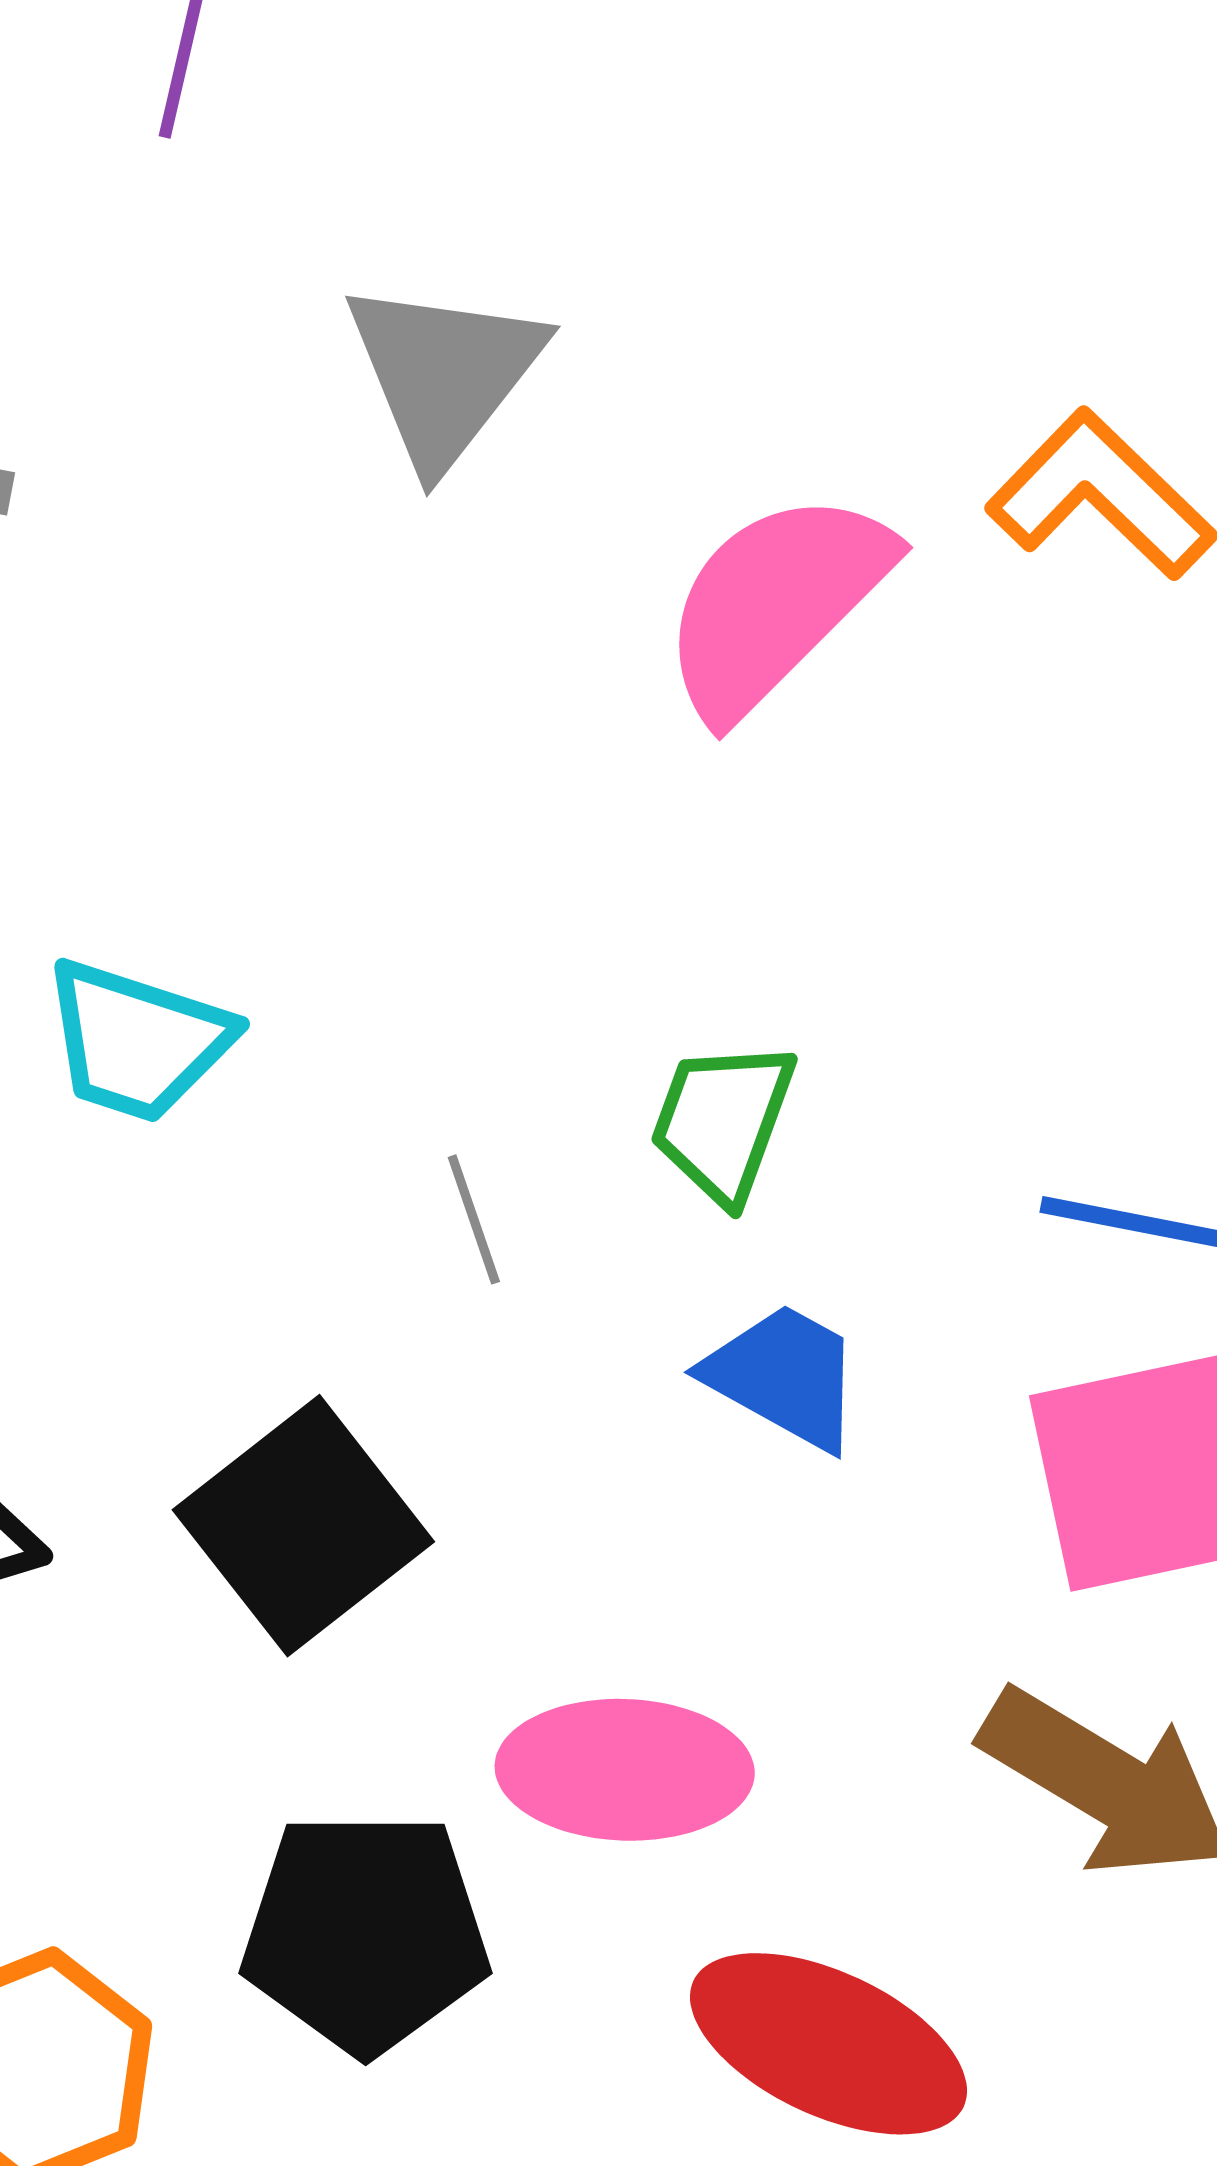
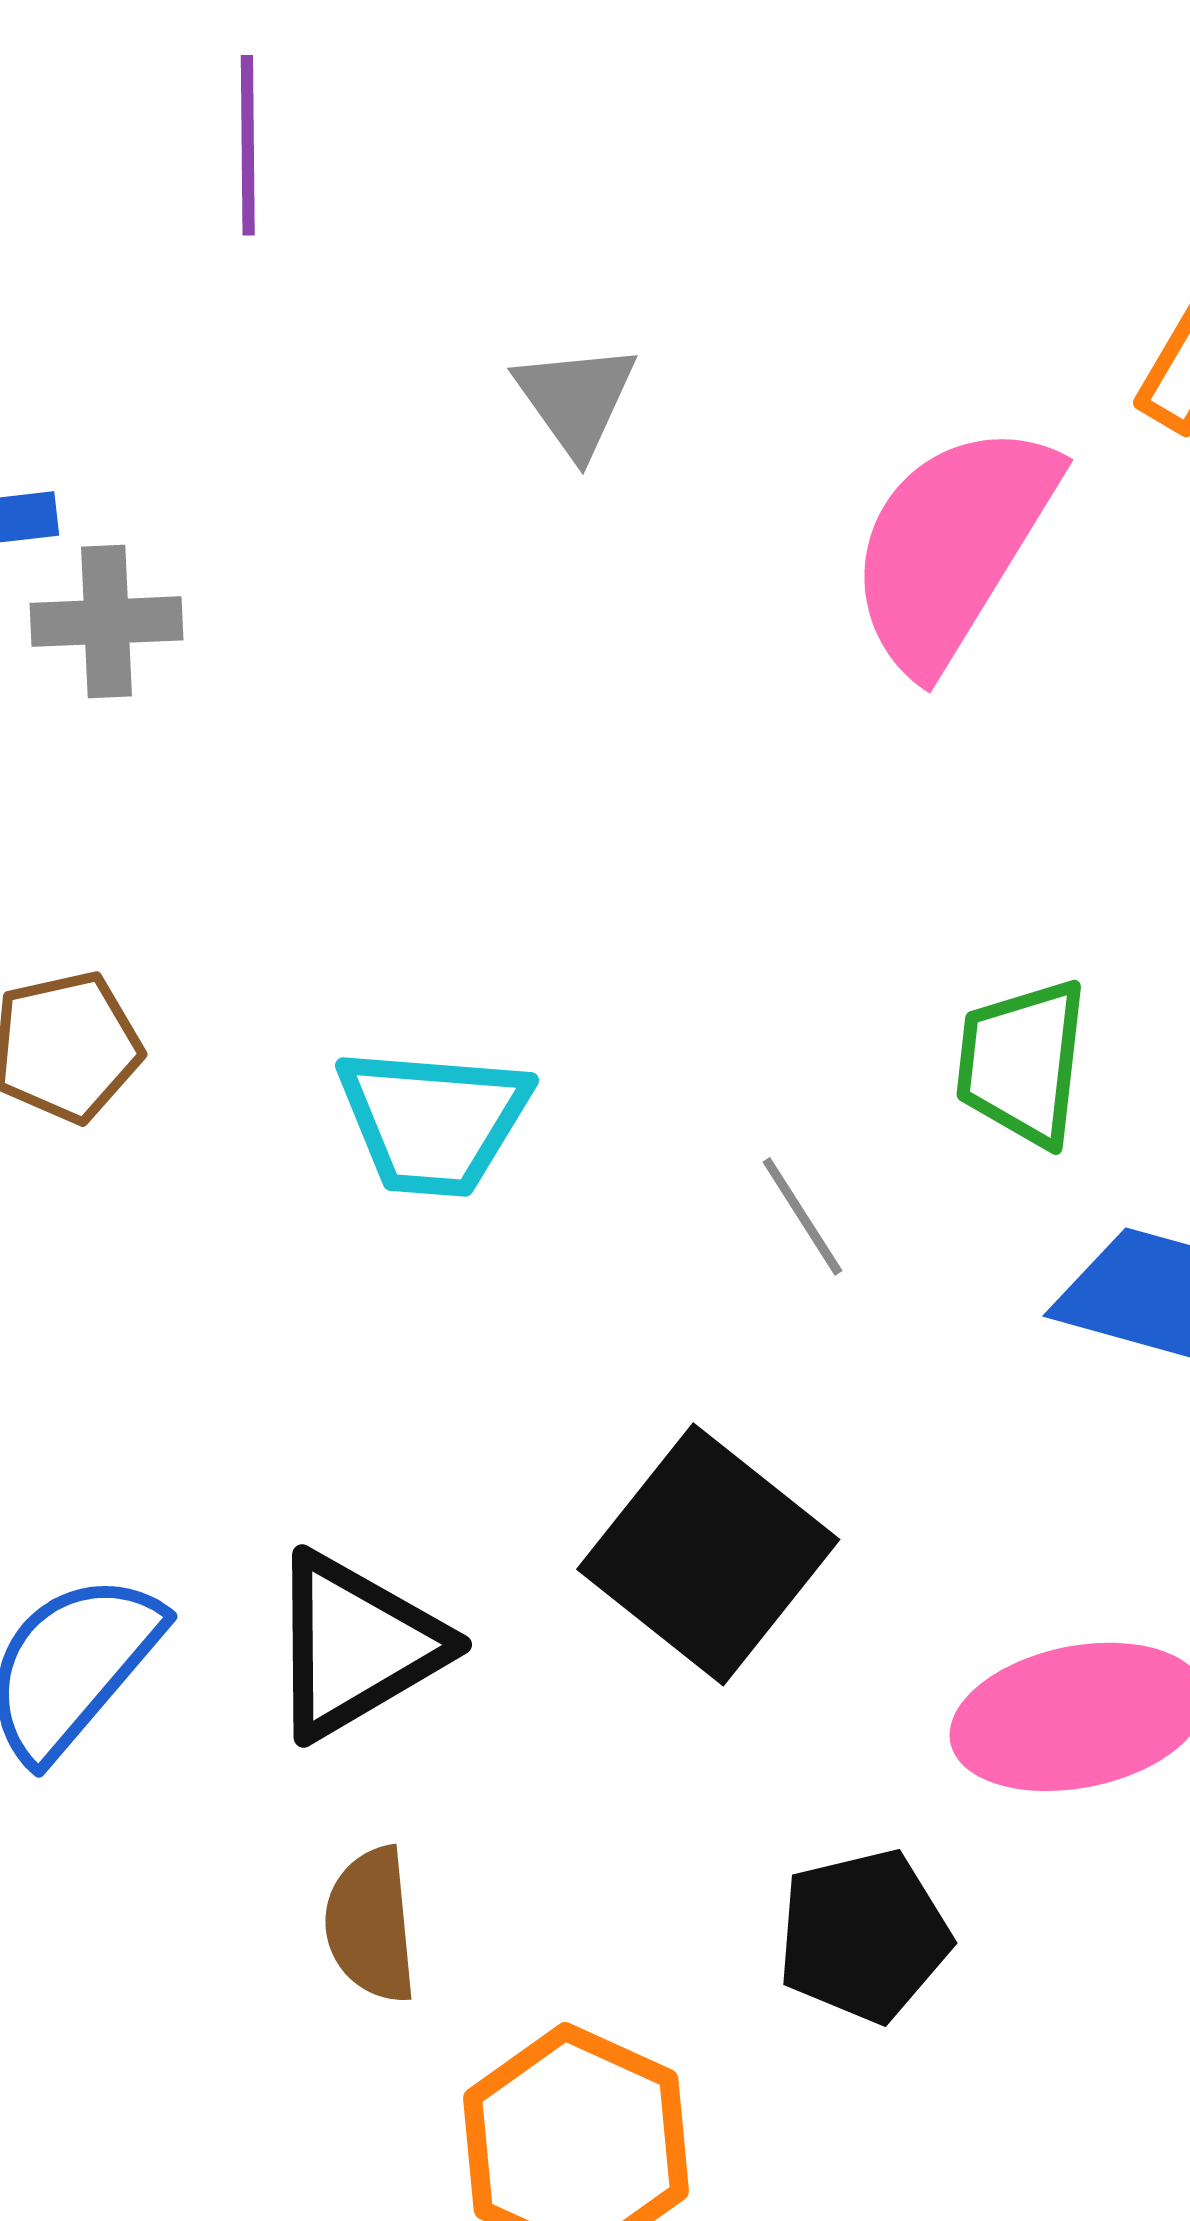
gray triangle: (444, 373) -> (576, 399), size x0.6
black pentagon: (366, 1932) -> (864, 1936), size x0.7

